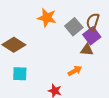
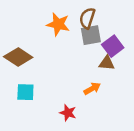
brown semicircle: (93, 22) -> (87, 18), moved
gray square: (74, 27) -> (91, 35), turned 30

